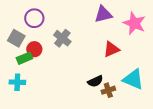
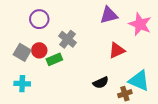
gray square: (16, 38) -> (22, 52), moved
green rectangle: (24, 58) -> (54, 59), moved
brown cross: (108, 90) -> (125, 94), moved

